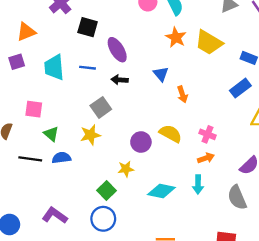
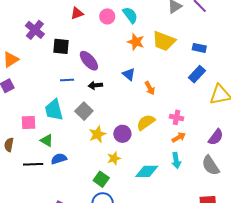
cyan trapezoid: (54, 67) -> (54, 110), moved
yellow semicircle: (171, 134) -> (146, 122), turned -54
yellow star: (90, 135) -> (97, 134), moved

